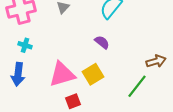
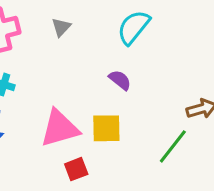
yellow square: (93, 74) -> (106, 128), turned 30

